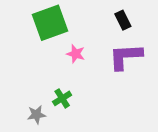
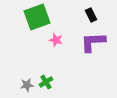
green cross: (62, 98) -> (46, 82), moved

